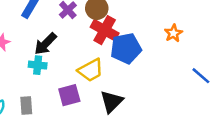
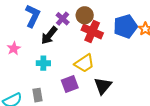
black arrow: (45, 44) -> (49, 35), moved
blue pentagon: (126, 48) -> (125, 26), moved

